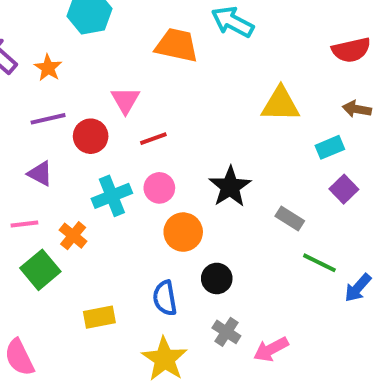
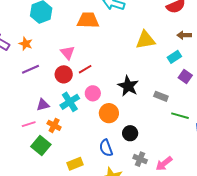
red circle: (91, 136) -> (64, 74), moved
purple triangle: (40, 174) -> (43, 105), moved, turned -32

